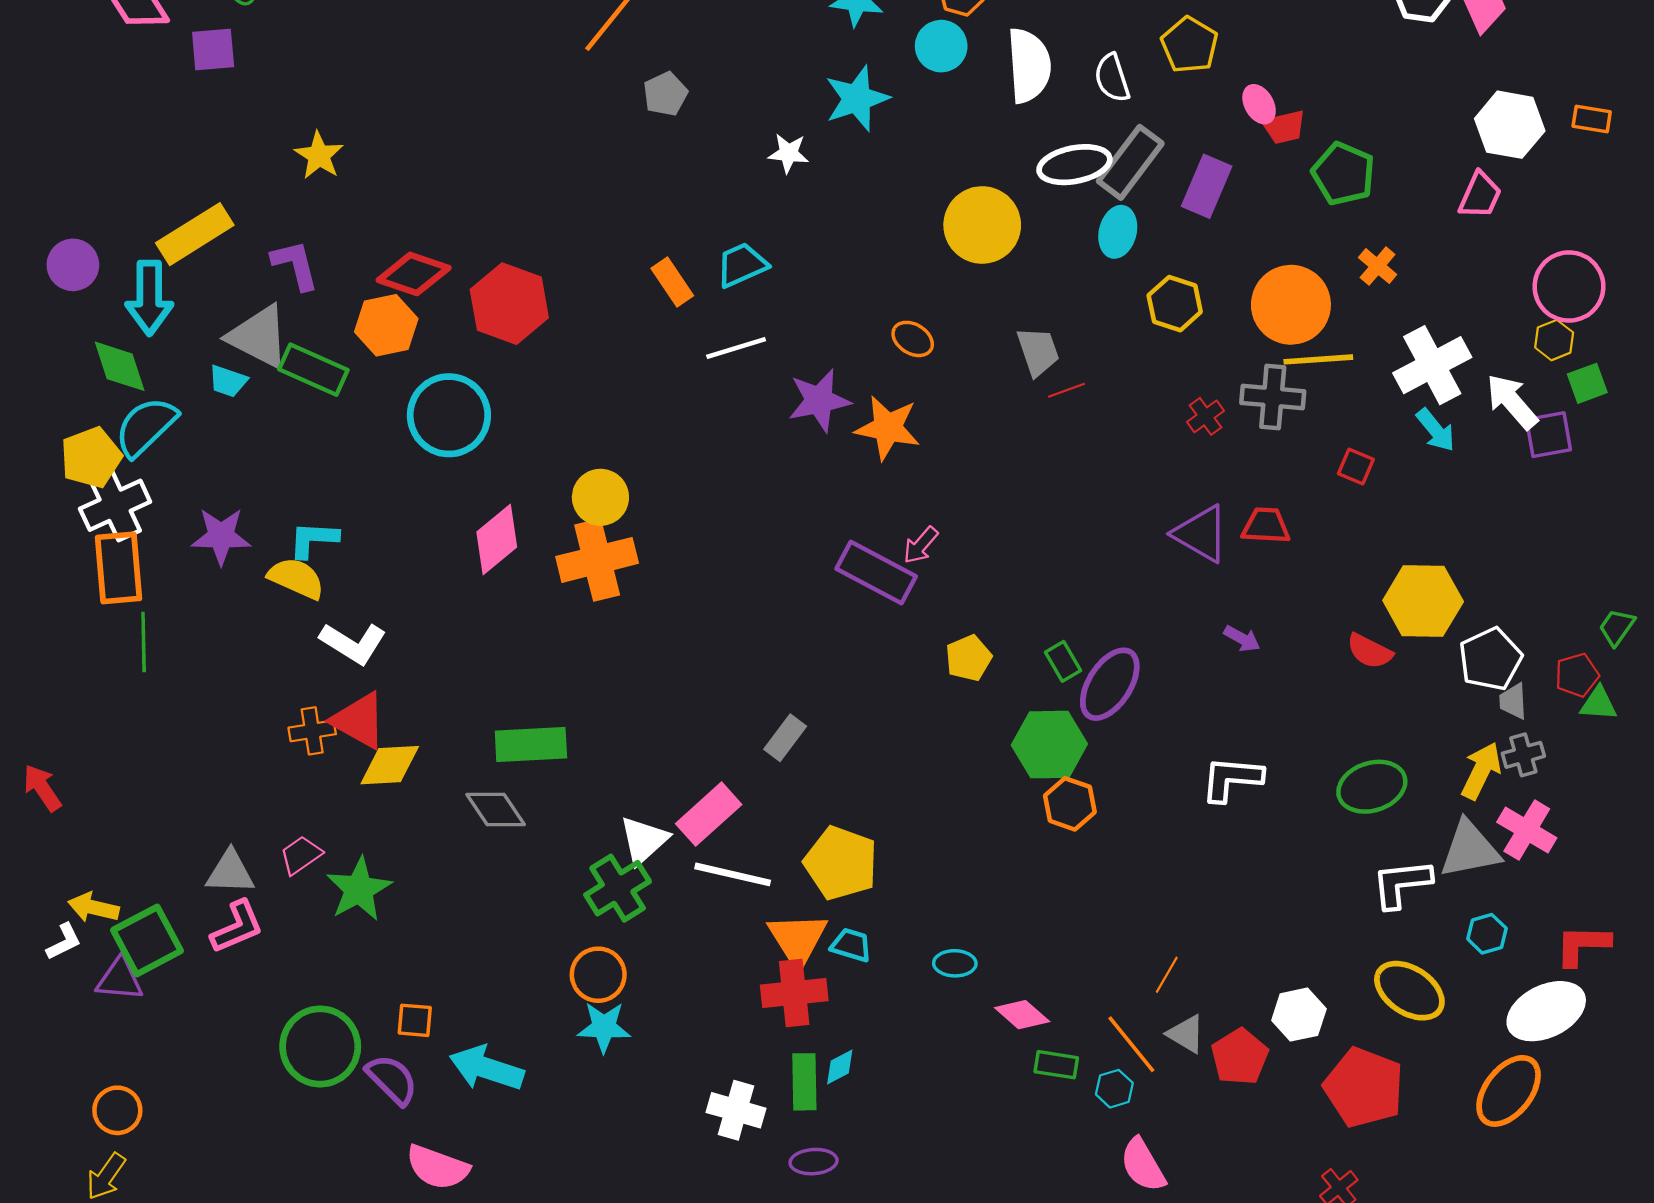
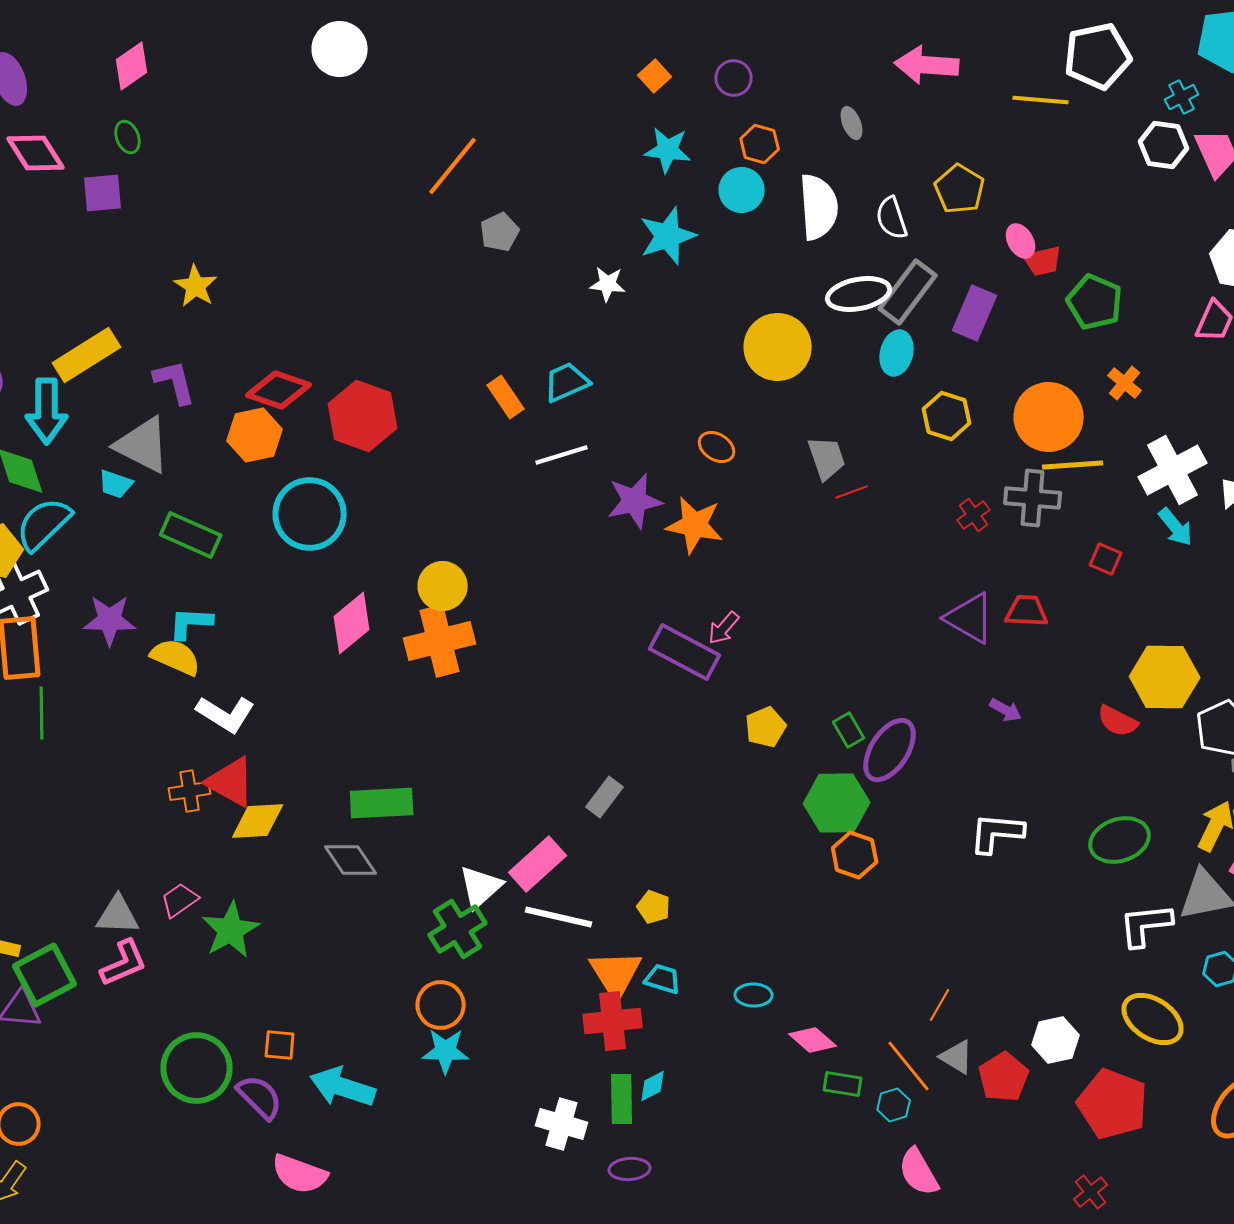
green rectangle: (313, 370) -> (191, 535), moved
yellow pentagon: (841, 863) -> (654, 907), size x0.5

